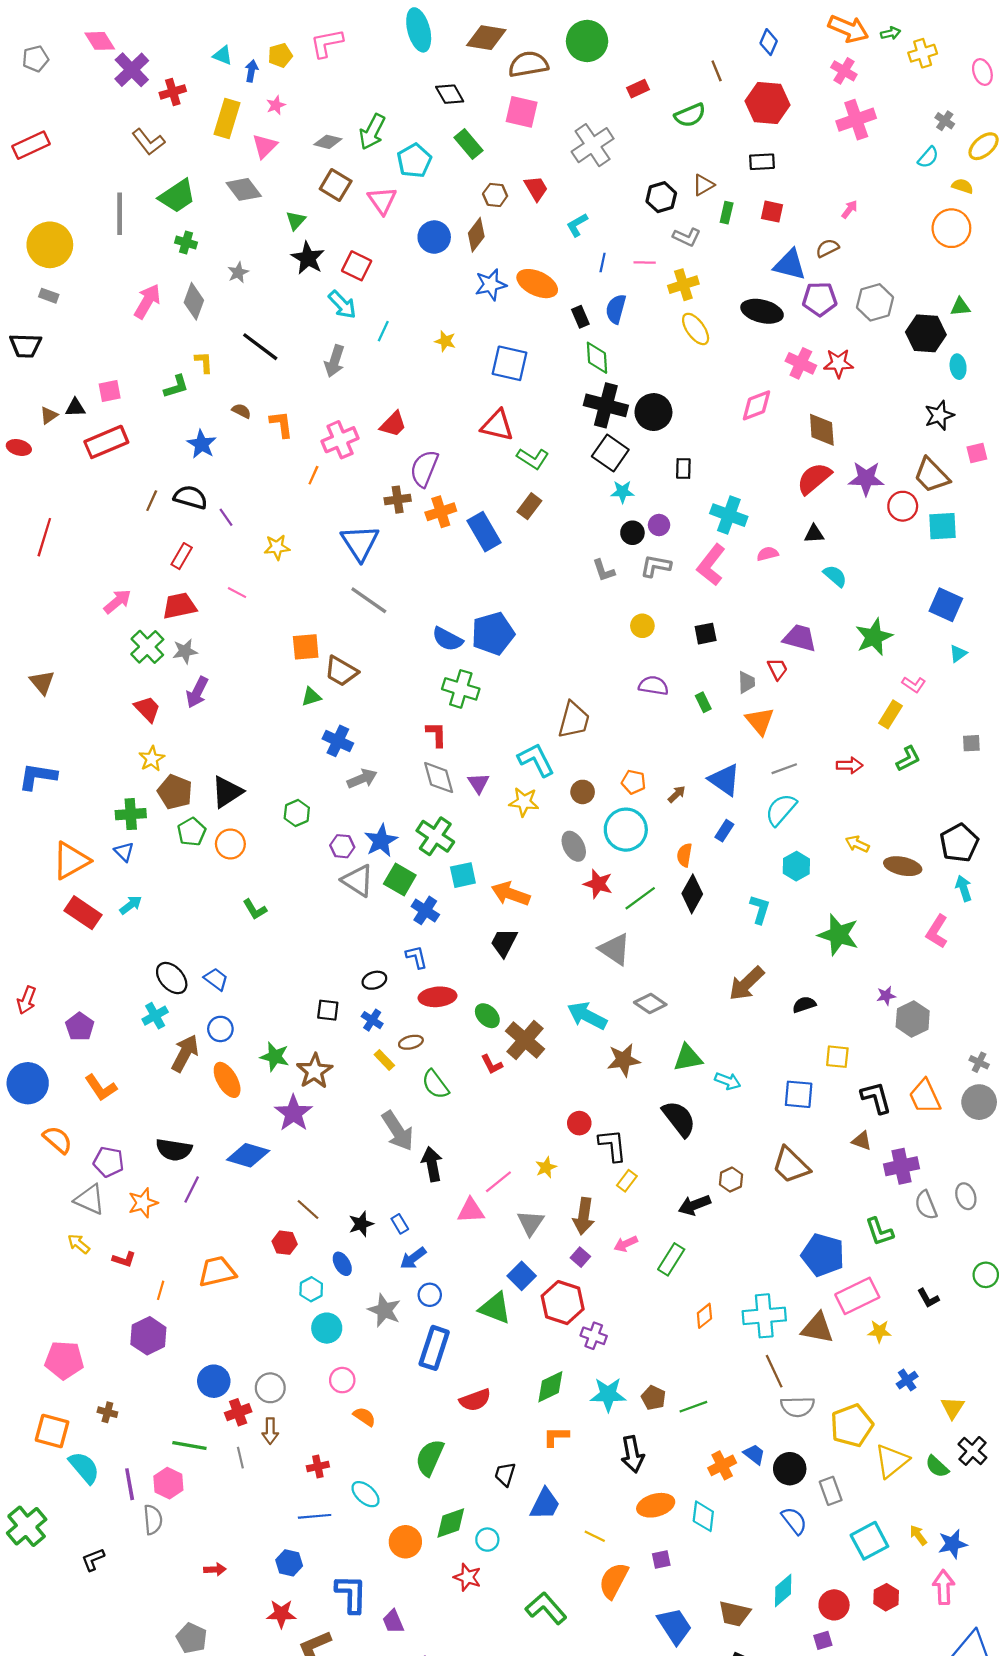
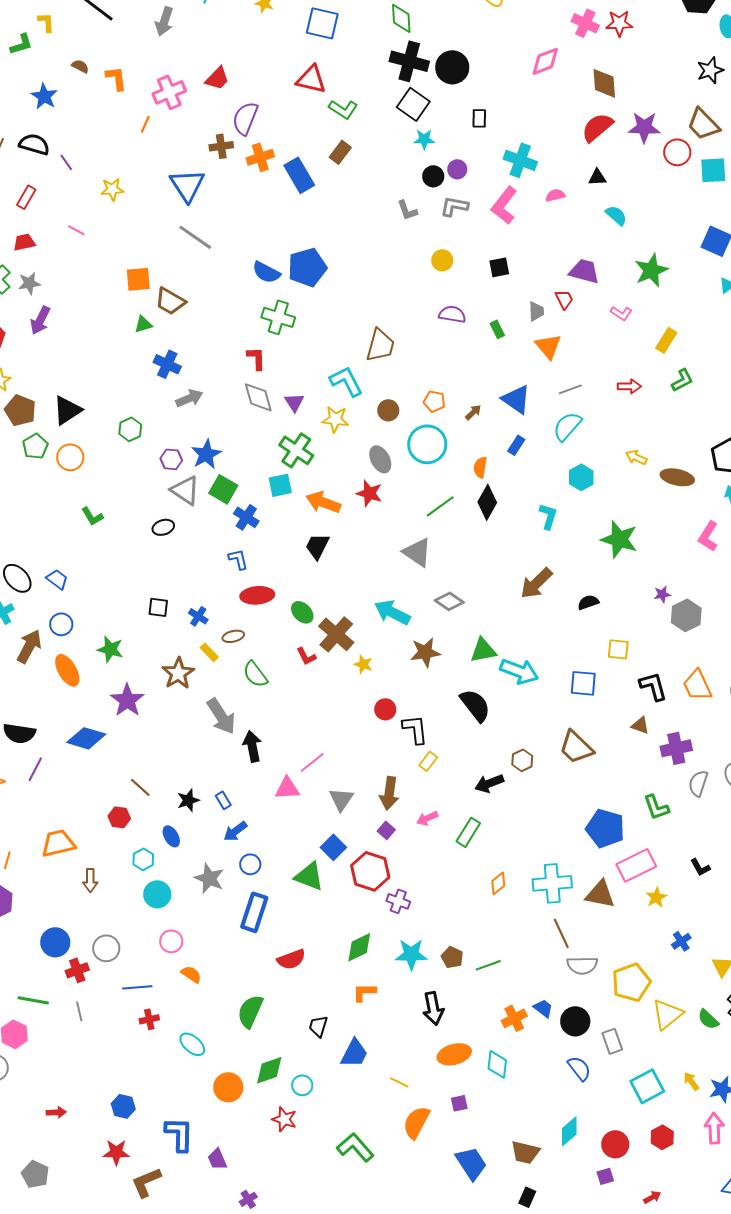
red trapezoid: (179, 606) -> (24, 242), size x0.7
pink L-shape: (914, 684) -> (621, 313), moved
green cross: (435, 836) -> (296, 450), moved
red star: (598, 884) -> (369, 493), moved
black ellipse: (374, 980) -> (163, 527), moved
brown star: (315, 1071) -> (178, 673), moved
cyan arrow: (728, 1081) -> (519, 671), size x1.6
yellow star: (546, 1167) -> (363, 664), moved, turned -30
gray semicircle: (926, 1205) -> (698, 783), turned 40
yellow star: (879, 1331) -> (656, 897), turned -30
brown arrow: (270, 1431) -> (90, 880), moved
blue line: (315, 1516) -> (137, 987), moved

